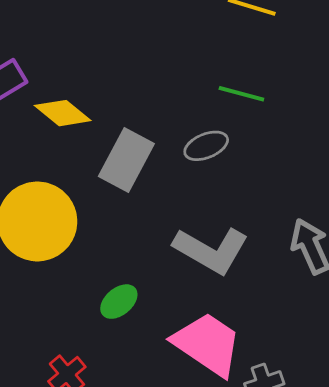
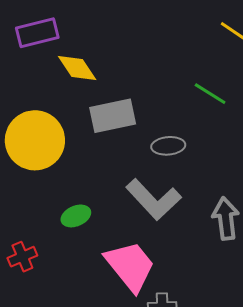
gray ellipse: (206, 146) -> (168, 146), moved
gray rectangle: (126, 160) -> (113, 116), turned 33

